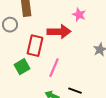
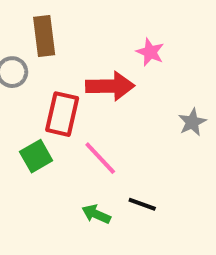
pink line: (54, 68) -> (100, 158), turned -66

